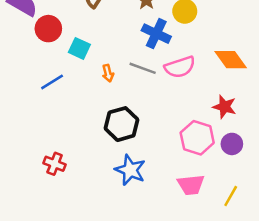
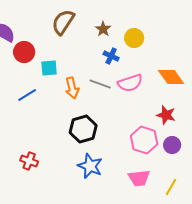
blue cross: (156, 34) -> (111, 56), size x0.7
cyan square: (79, 48) -> (49, 68), turned -30
orange arrow: (108, 73) -> (72, 88), size x1.5

